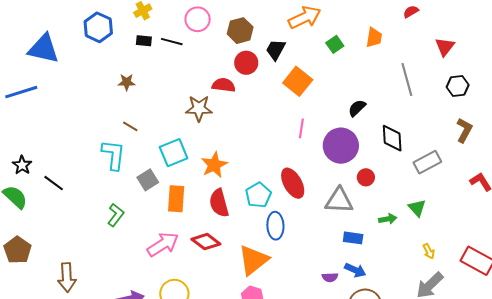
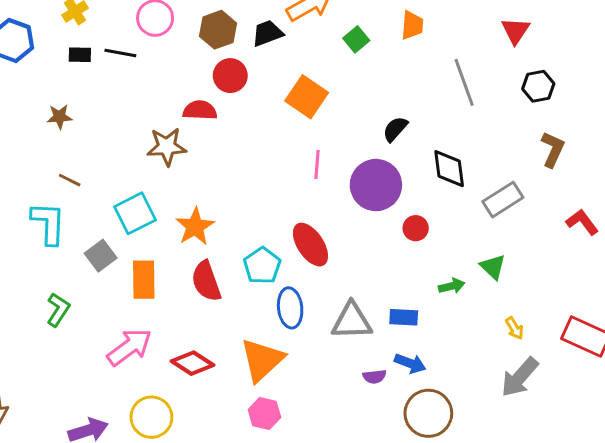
black trapezoid: (276, 50) -> (267, 33), moved, turned 45
gray triangle: (339, 201) -> (352, 321), moved
red diamond: (206, 242) -> (193, 363), moved

